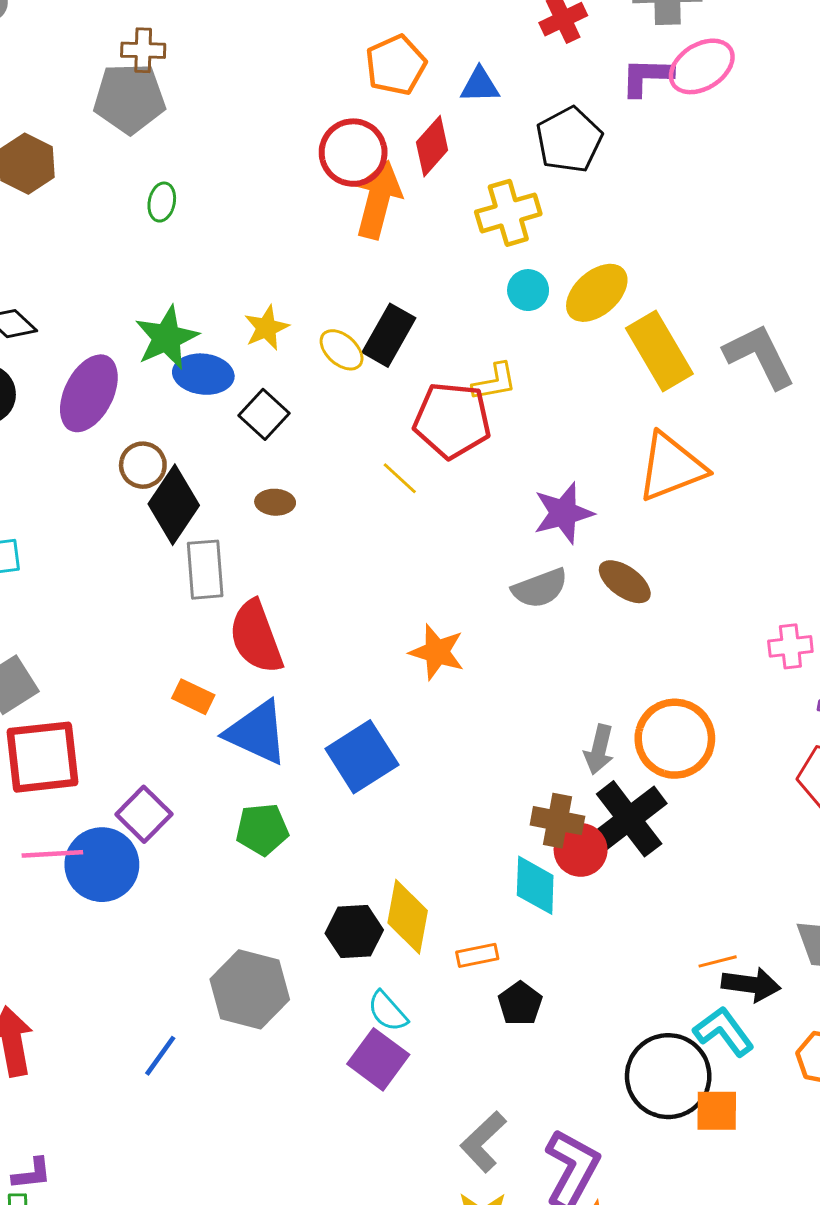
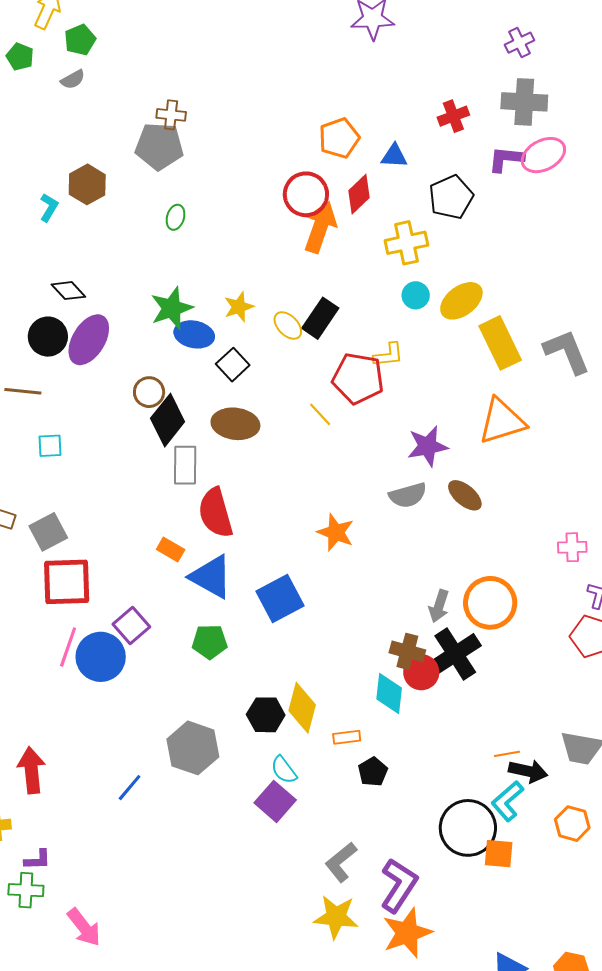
purple ellipse: (89, 393) -> (89, 340), moved
brown ellipse: (275, 502) -> (235, 424), size x1.8
pink line: (52, 854) -> (68, 647), turned -72
cyan L-shape: (724, 1031) -> (507, 801), turned -99

